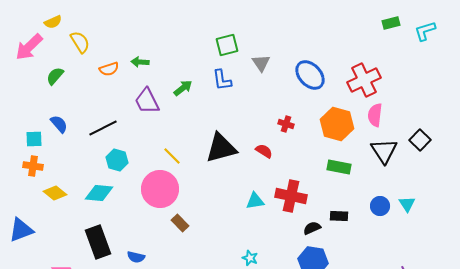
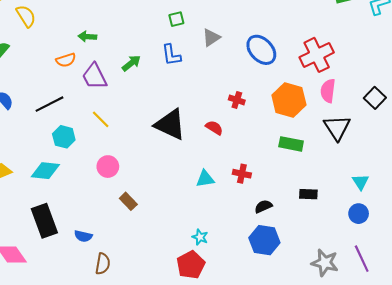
green square: (227, 45) -> (176, 19), size x0.7
gray triangle: (261, 63) -> (211, 38), turned 30
orange semicircle: (109, 69) -> (66, 60), moved
black square: (420, 140) -> (375, 98), moved
black triangle: (221, 148) -> (170, 125), turned 40
yellow line: (172, 156) -> (101, 119), moved
pink circle: (160, 189) -> (108, 167), size x0.6
red cross: (291, 196) -> (242, 174), size x0.6
blue circle: (380, 206) -> (359, 214), moved
black rectangle: (339, 216) -> (308, 194), moved

